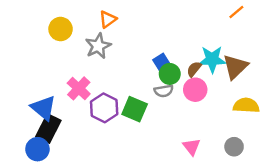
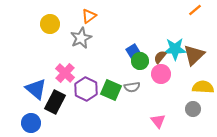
gray semicircle: (164, 91) -> (132, 87), moved
black rectangle: (48, 129) -> (55, 102), moved
gray circle: (234, 147) -> (193, 109), moved

